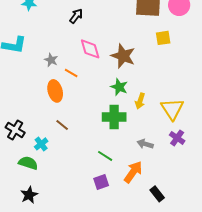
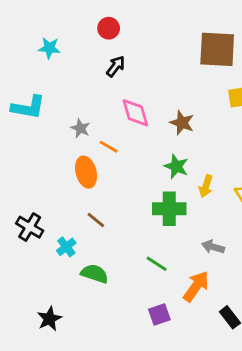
brown star: (123, 56) -> (182, 123), size x0.7
green semicircle: (28, 163) -> (94, 274), moved
purple square: (101, 182) -> (159, 315), moved

